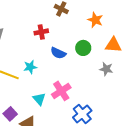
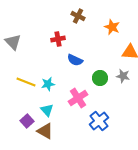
green circle: (83, 48) -> (100, 78), moved
cyan star: (30, 67) -> (48, 84), moved
cyan triangle: (39, 99) -> (47, 110), moved

